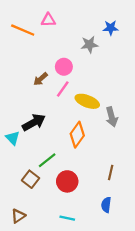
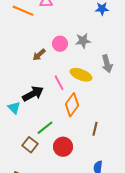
gray star: (89, 45) -> (83, 41), moved
pink line: (63, 89) -> (59, 83), moved, turned -63
gray arrow: (112, 117) -> (107, 64), moved
brown line: (111, 173) -> (95, 129), moved

